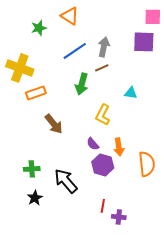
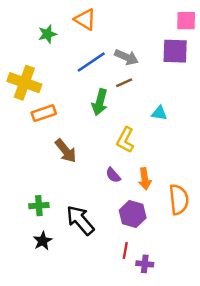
gray arrow: (104, 47) -> (126, 57), turned 102
purple hexagon: (103, 165) -> (133, 214), moved

